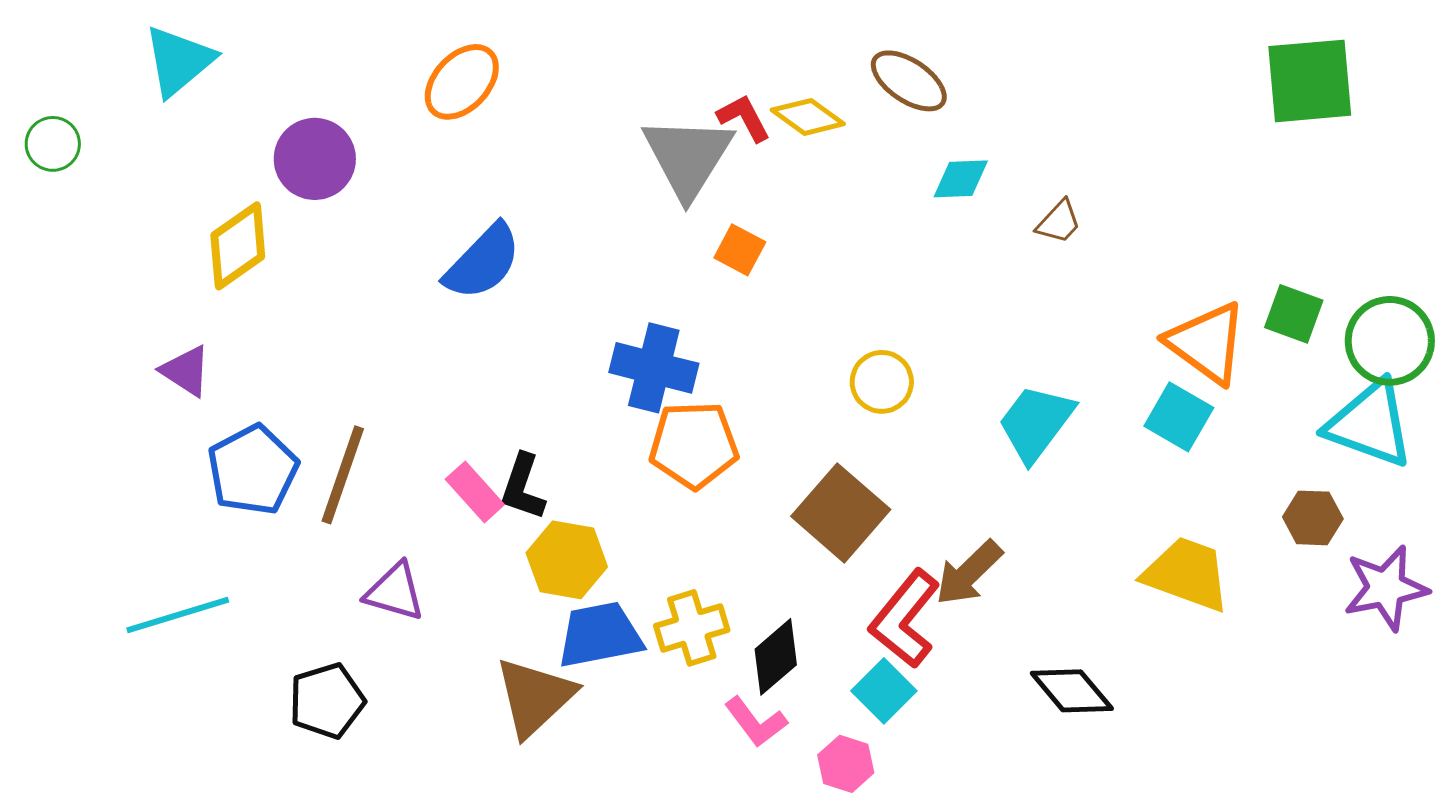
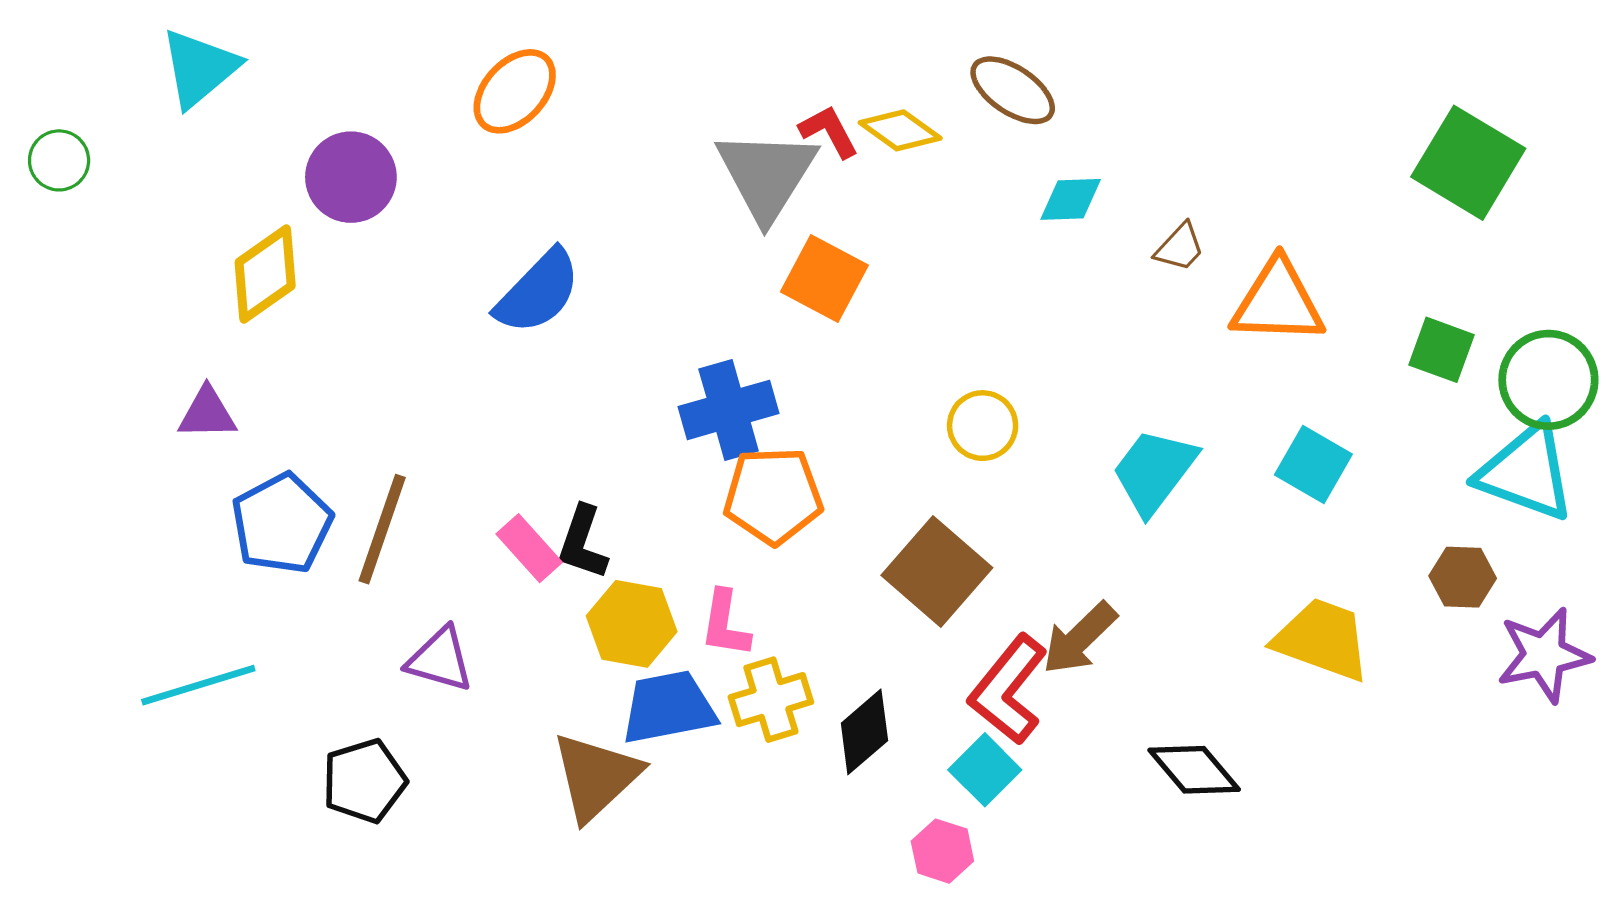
green square: (1310, 81) -> (1468, 163), moved, turned 36
orange square: (740, 250) -> (824, 279), size x1.5
orange triangle: (1207, 343) -> (1278, 302), moved, turned -34
blue cross: (654, 368) -> (729, 410), turned -30
purple triangle: (186, 371) -> (207, 413), turned -34
pink L-shape: (756, 722) -> (725, 624), moved, turned 46

